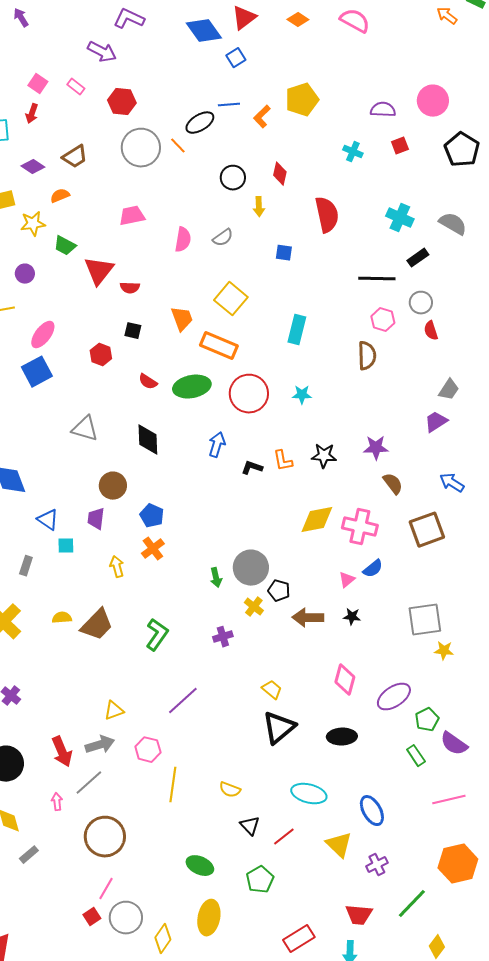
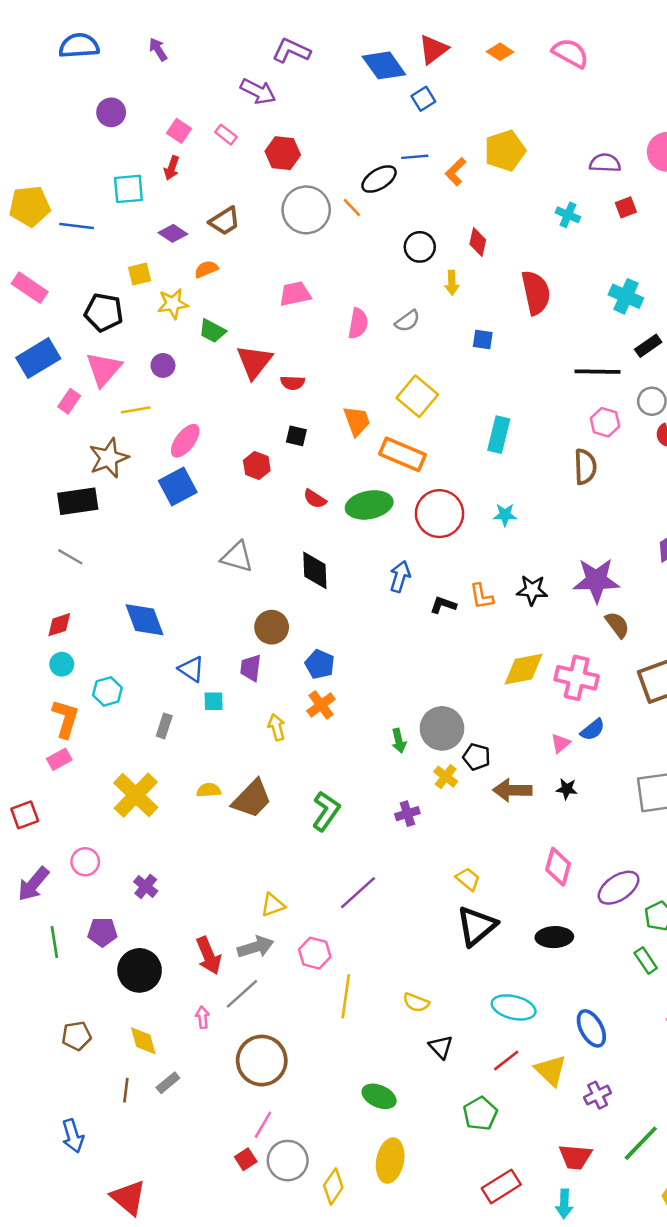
purple star: (376, 448) -> (596, 580), size x1.5
red line: (284, 837) -> (506, 1061), moved
green pentagon: (260, 880) -> (480, 1114), moved

